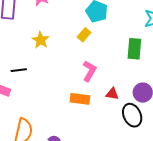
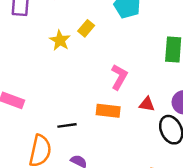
yellow rectangle: (84, 35) -> (86, 28), moved
black line: (19, 70) -> (67, 125), moved

